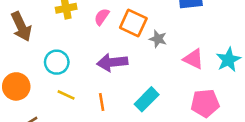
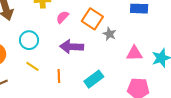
pink semicircle: (102, 17) -> (62, 17), moved
pink triangle: (193, 59) -> (134, 53), turned -36

